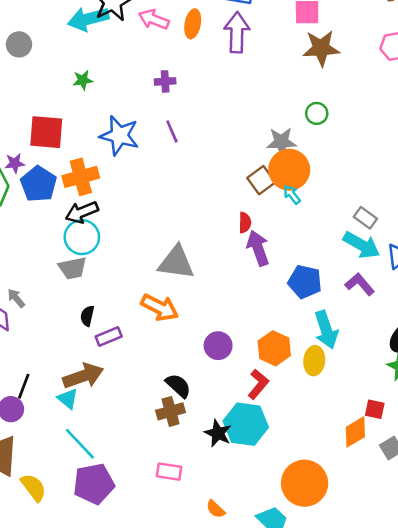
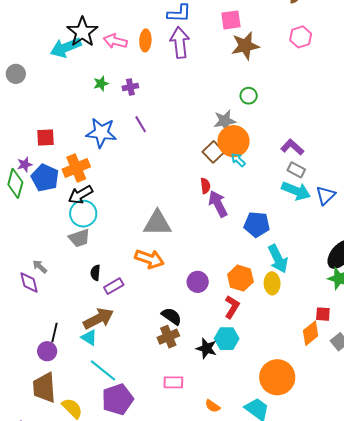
green star: (83, 80) -> (101, 84), moved
red square: (46, 132) -> (45, 138), size x0.7
purple L-shape: (360, 284) -> (292, 147), moved
cyan hexagon: (246, 424) -> (227, 339), size x0.7

